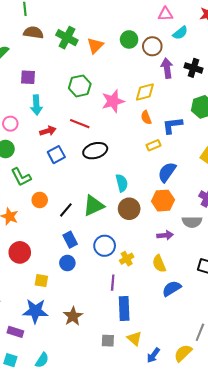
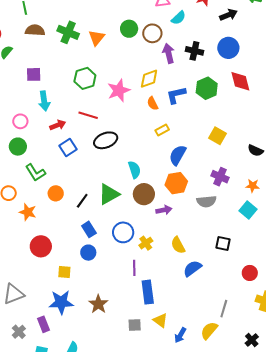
blue L-shape: (172, 125) -> (176, 95), moved
purple arrow: (165, 235) -> (164, 210), moved
purple rectangle: (15, 332) -> (43, 324), turned 56

